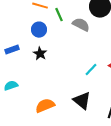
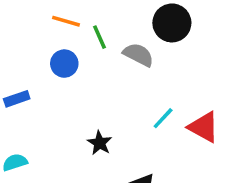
black star: (40, 54) -> (100, 143), moved
cyan line: (91, 70) -> (163, 118), moved

